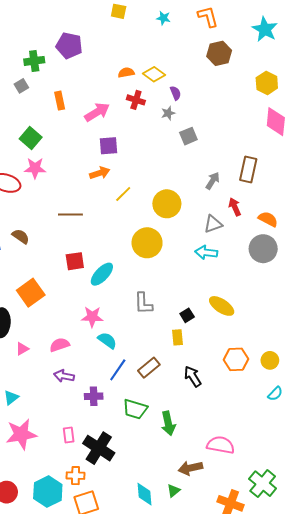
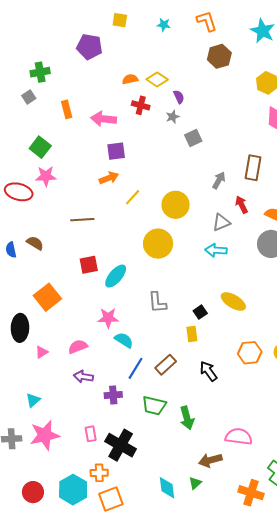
purple pentagon: (69, 45) -> (89, 47), moved
pink arrow: (97, 112) -> (104, 119), turned -140

